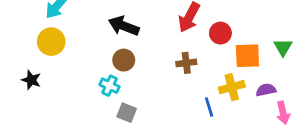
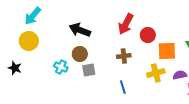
cyan cross: (109, 86) -> (61, 67), moved
blue line: (209, 107) -> (123, 87), moved
gray square: (127, 113) -> (89, 70), moved, turned -32

